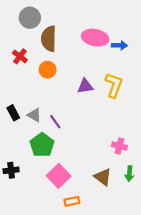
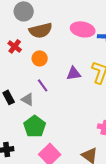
brown semicircle: (49, 39) -> (41, 30), turned -105
purple line: (55, 122) -> (43, 85), moved

